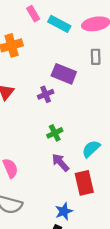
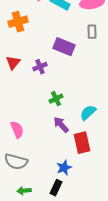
purple cross: (46, 94) -> (40, 67), moved

